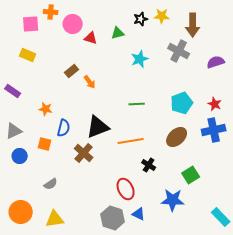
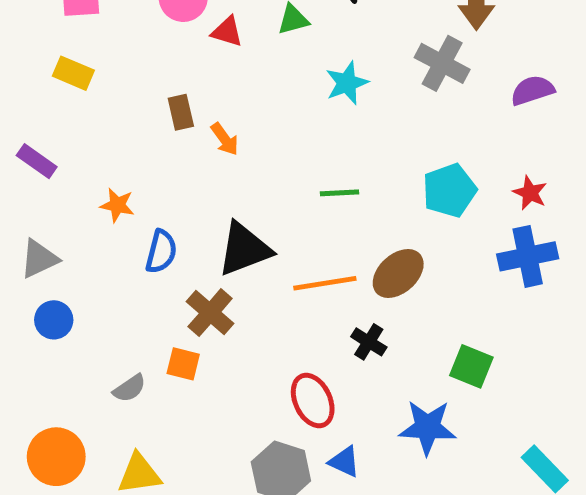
brown rectangle: (72, 71) -> (181, 112), turned -64
brown ellipse: (177, 137) -> (398, 273), moved
orange square: (45, 144) -> (183, 364), moved
green square: (191, 175) -> (471, 366), turned -36

